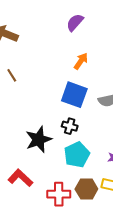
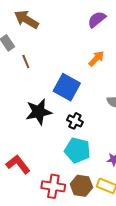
blue square: (74, 95) -> (67, 87), moved
black star: (39, 139) -> (39, 112), moved
cyan pentagon: (77, 155) -> (77, 150), turned 30

